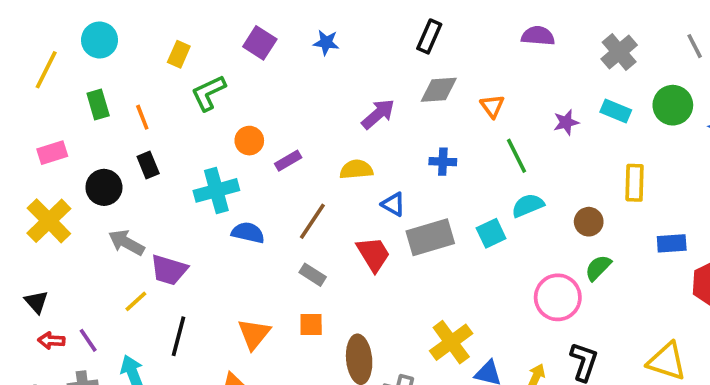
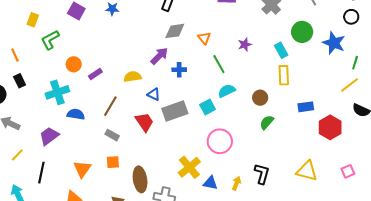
cyan rectangle: (616, 111) -> (281, 50), moved, turned 42
purple arrow: (378, 114) -> (159, 56), moved
purple trapezoid: (169, 270) -> (49, 136), moved, turned 130
pink circle: (558, 297) -> (220, 141), moved

